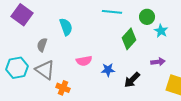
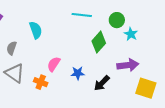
pink semicircle: (84, 61) -> (54, 64), turned 133
purple arrow: (158, 62) -> (128, 65), size x1.5
orange cross: (63, 88) -> (41, 82), moved

